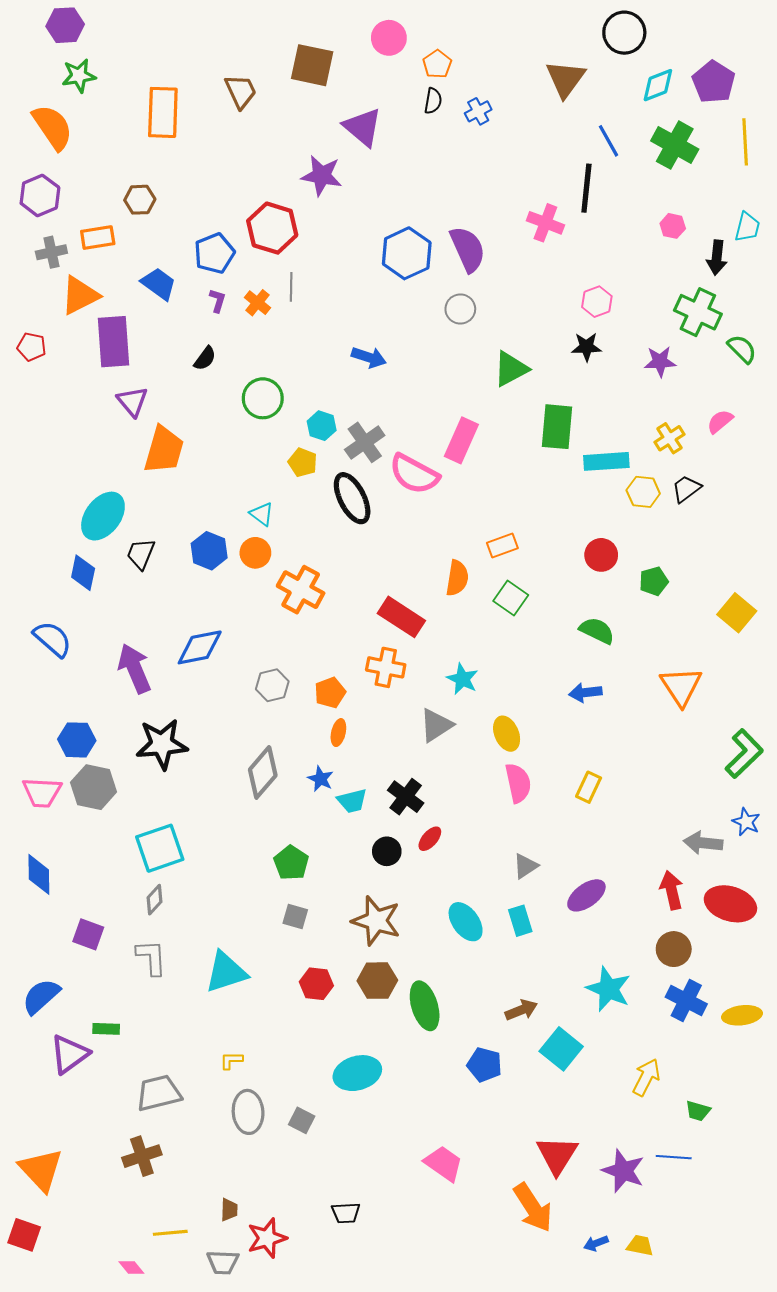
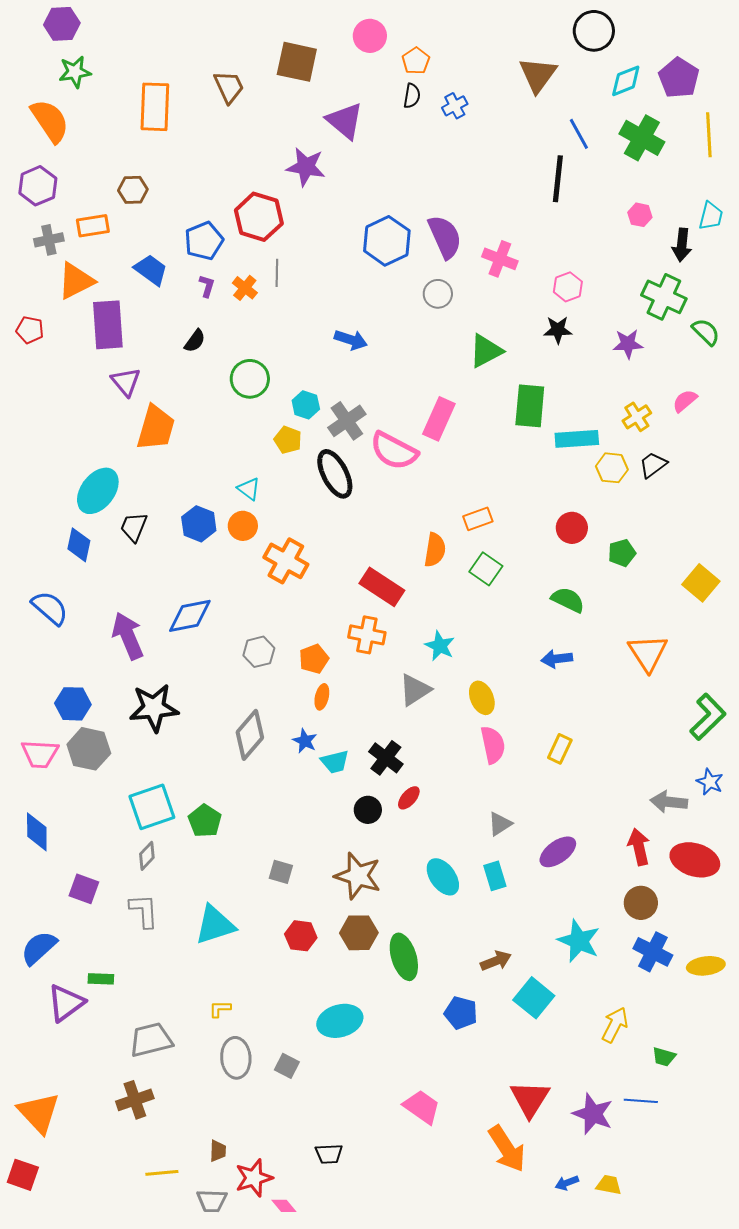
pink cross: (545, 223) -> (500, 259), moved
green pentagon: (291, 863) -> (205, 821), moved
pink diamond: (131, 1268) -> (284, 1206), moved

